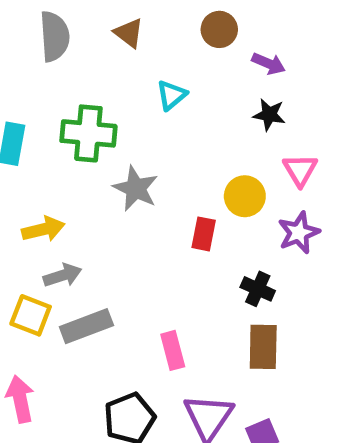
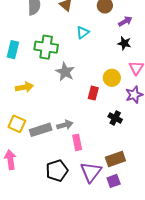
purple arrow: (268, 64) -> (125, 21), turned -56
gray arrow: (63, 275) -> (65, 125), moved
brown rectangle: (263, 347) -> (115, 159), moved, turned 66

